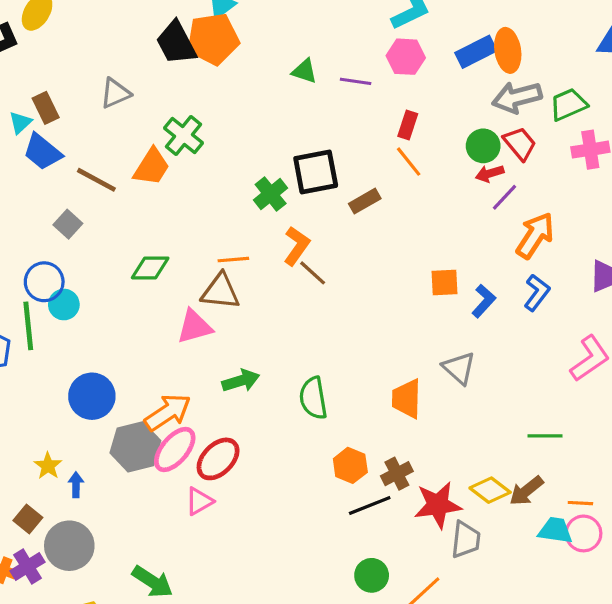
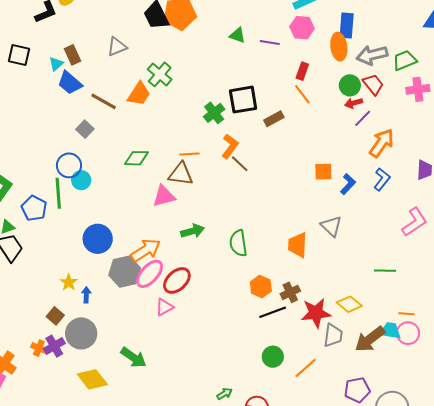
orange ellipse: (508, 50) -> (339, 47), moved
blue rectangle: (476, 52) -> (347, 25), turned -60
brown arrow: (526, 491) -> (370, 339), moved, size x1.4

